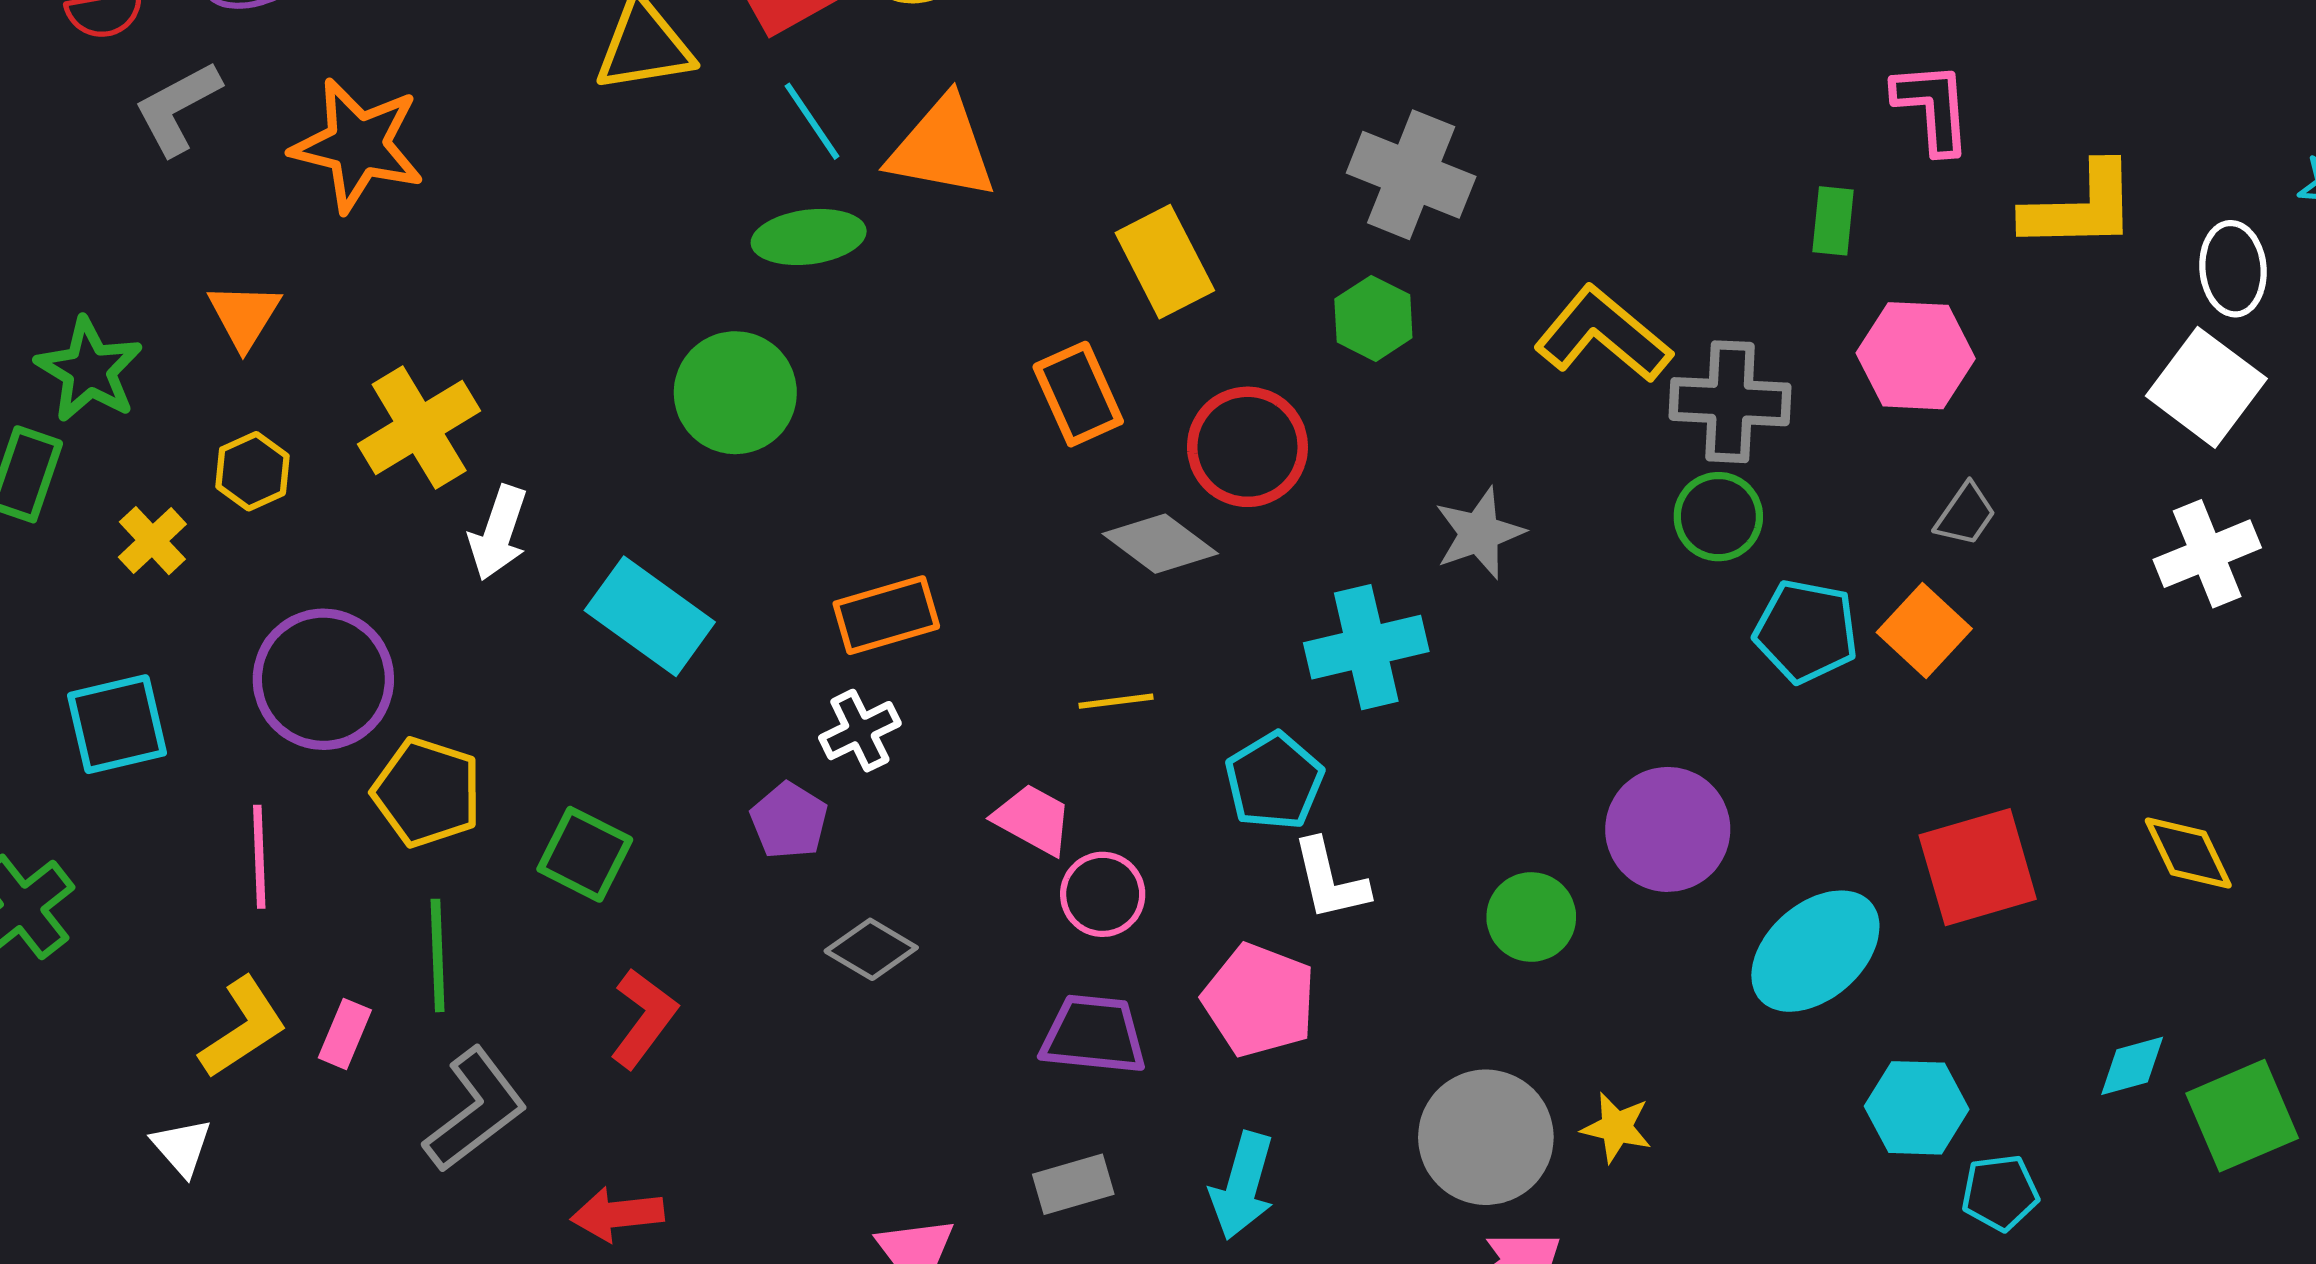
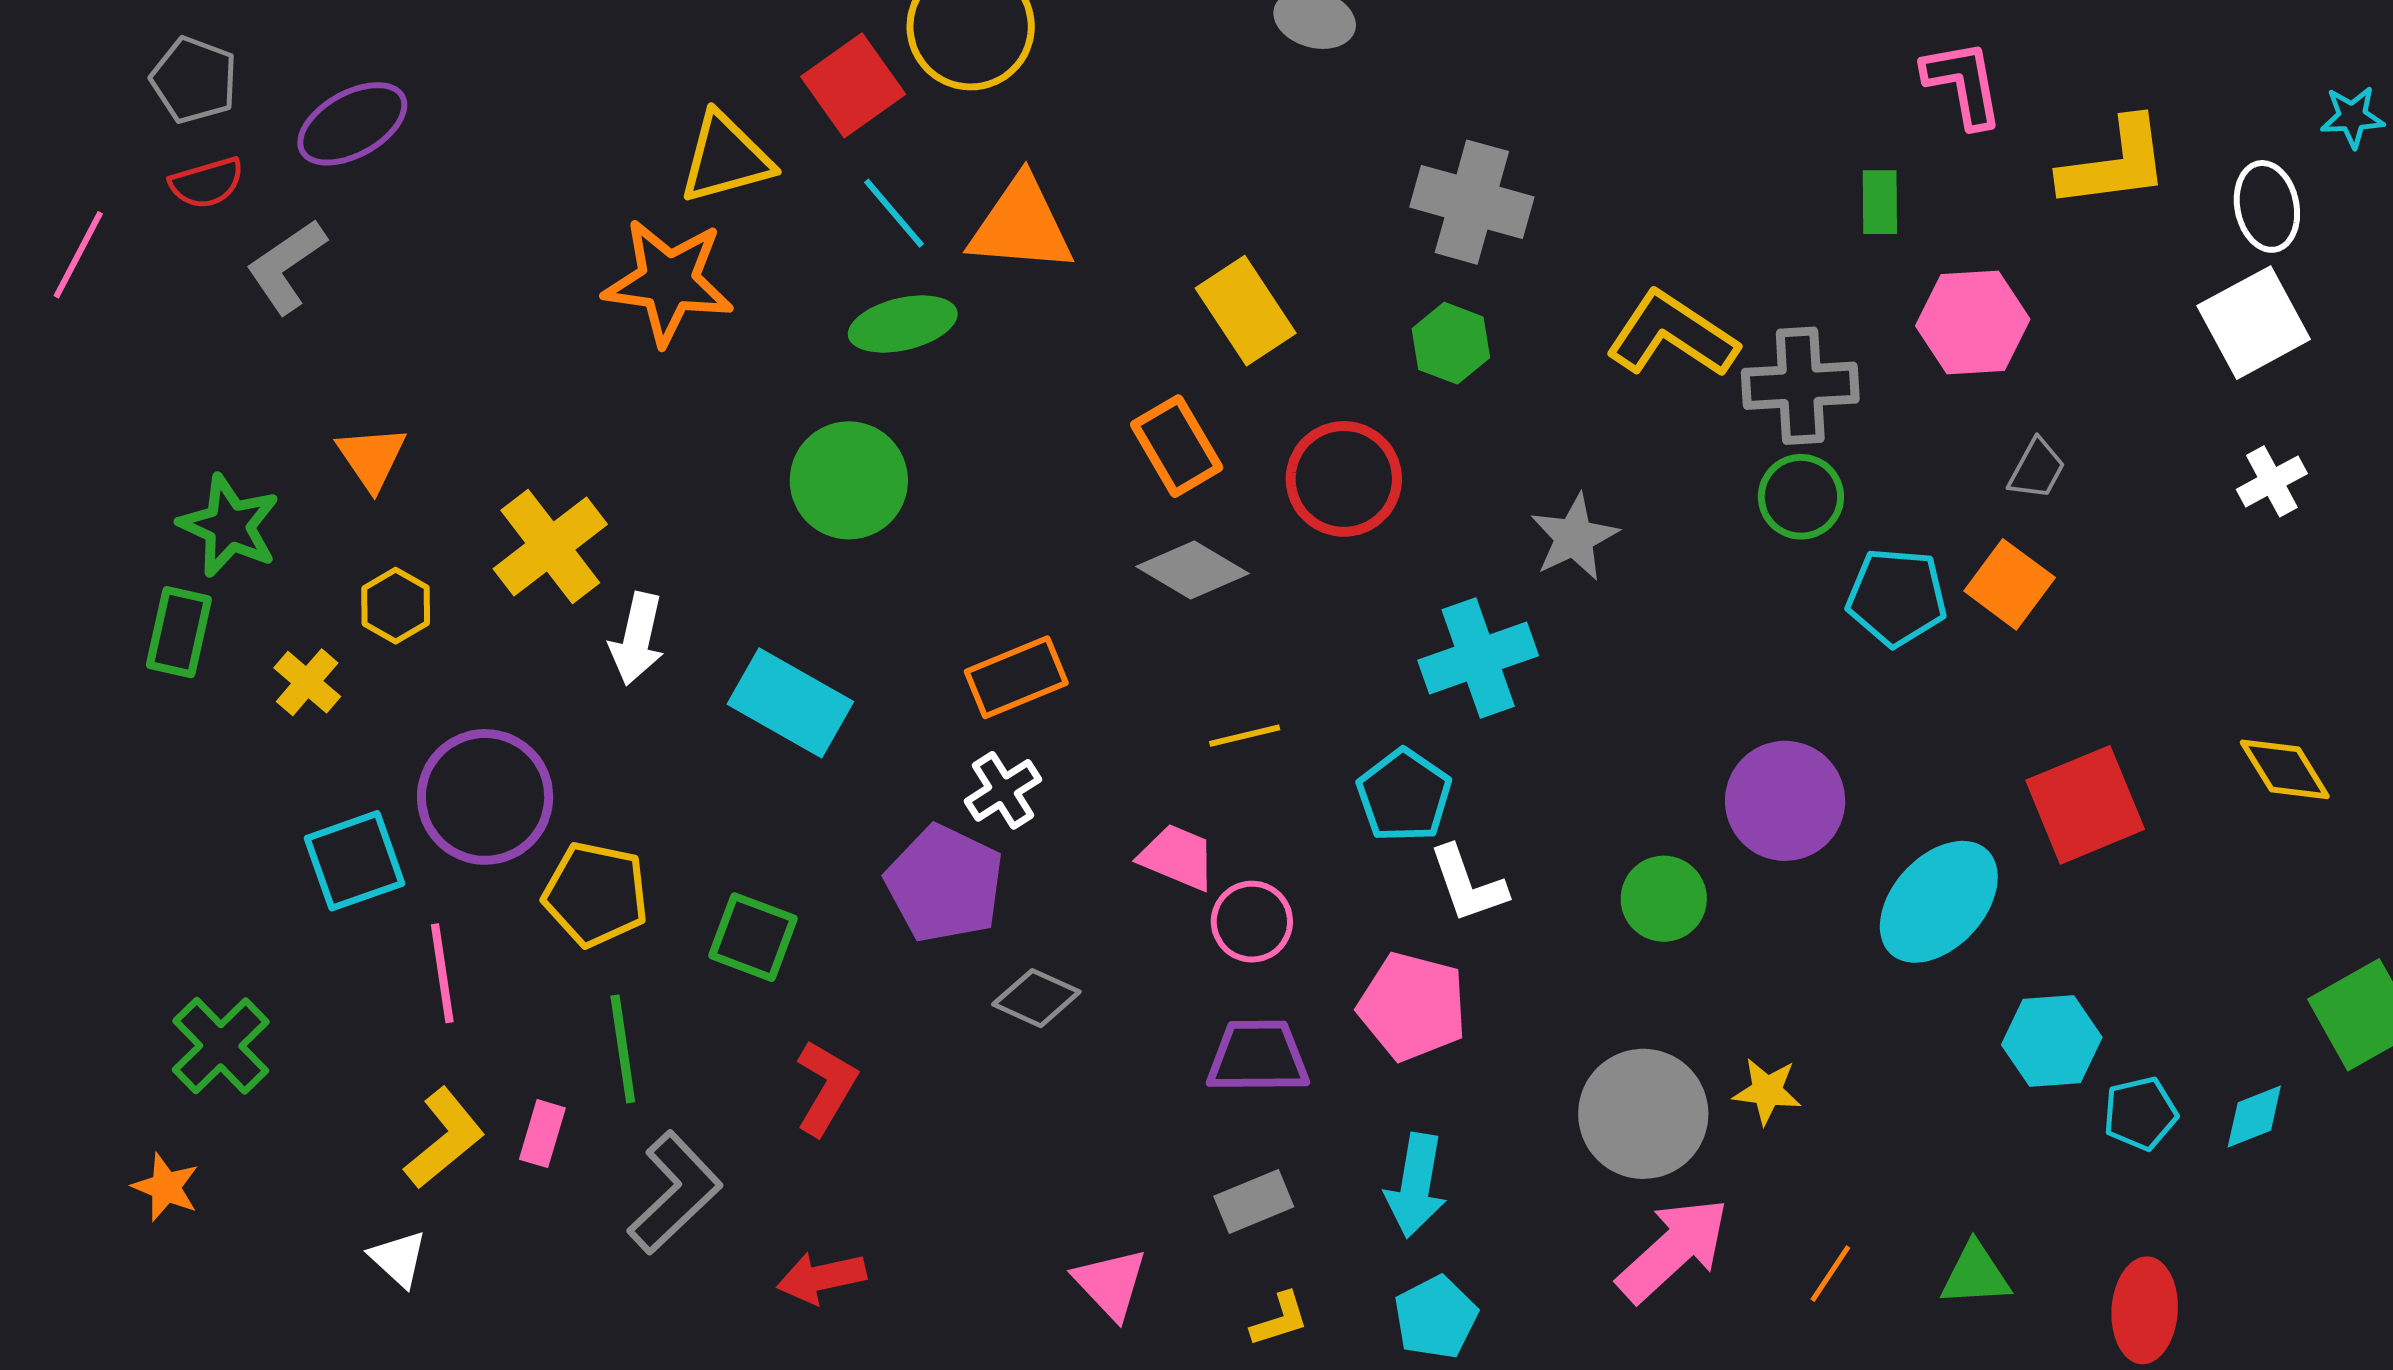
orange star: (358, 145) -> (668, 282), moved
white square: (2206, 387) -> (2254, 323), turned 31
gray diamond: (1160, 544) -> (1192, 570), moved
white cross: (2207, 554) -> (2272, 481), size x0.7
cyan square: (117, 724) -> (354, 861), moved
purple pentagon: (789, 821) -> (945, 884), size x1.6
cyan diamond: (2132, 1066) -> (2254, 1117), moved

